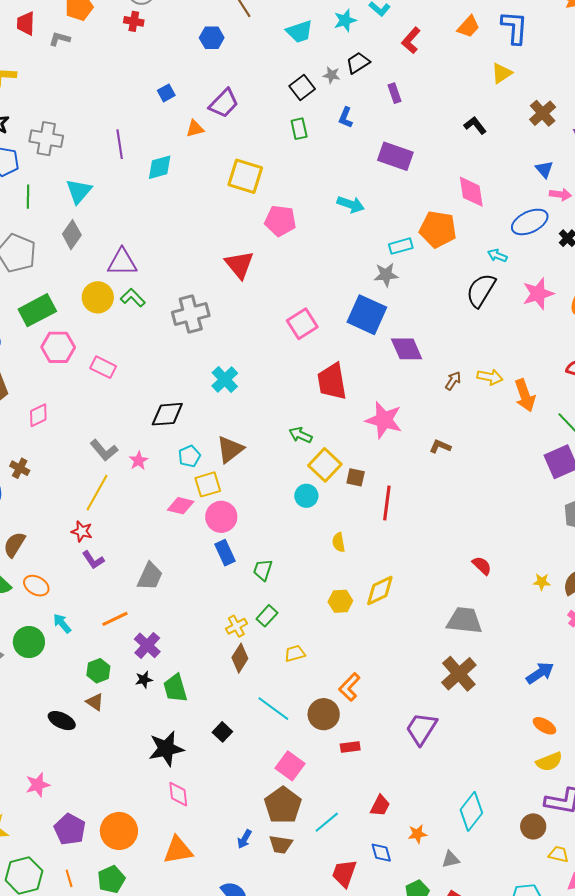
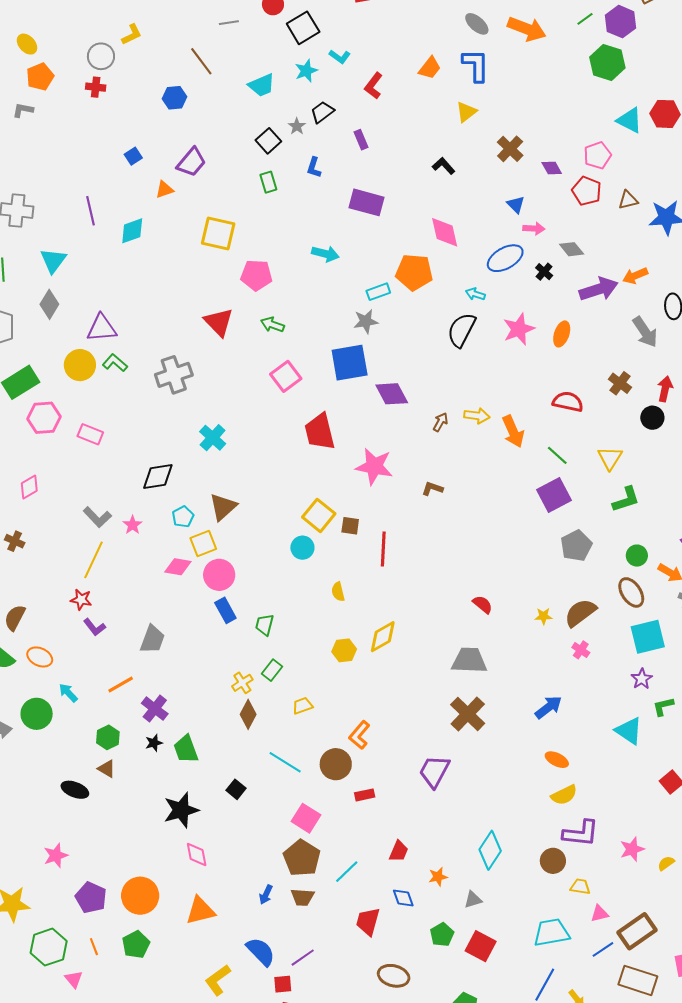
gray star: (332, 75) -> (297, 126), turned 30
blue square: (367, 315) -> (350, 363), turned -30
green arrow: (300, 435) -> (272, 325), moved

